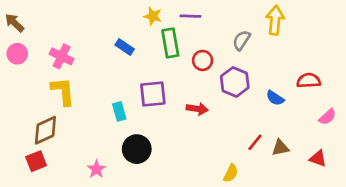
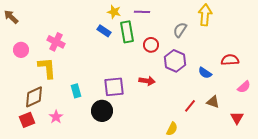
blue rectangle: (125, 47) -> (104, 31), moved
pink circle: (17, 54) -> (21, 50), moved
pink cross: (62, 56) -> (56, 42), moved
purple square: (153, 94) -> (114, 87), moved
cyan rectangle: (119, 111) -> (76, 91), moved
brown triangle: (280, 148) -> (213, 102), moved, turned 32
red triangle: (318, 158) -> (237, 118), turned 40
pink star: (96, 169) -> (56, 117), moved

